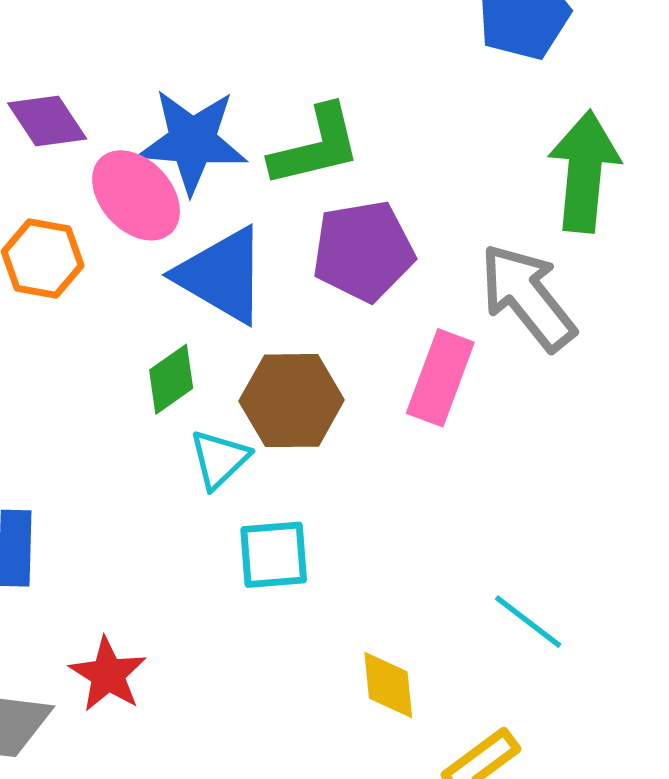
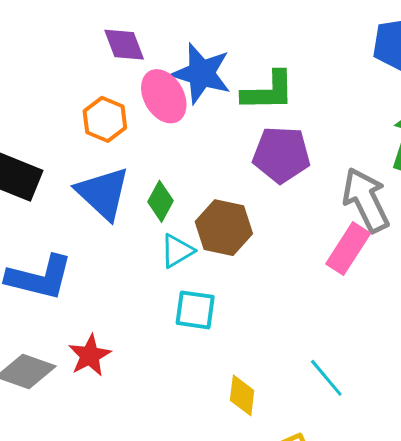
blue triangle: (222, 275) -> (103, 193), moved
pink rectangle: (440, 378) -> (348, 249), moved
green diamond: (171, 379) -> (160, 201), turned -39

